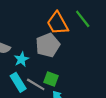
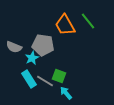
gray pentagon: (48, 45) -> (43, 45), moved, turned 30

